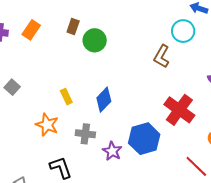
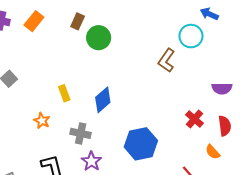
red cross: (179, 110) -> (194, 119), moved, size x0.6
orange star: (47, 125) -> (42, 121), size x0.7
purple star: (112, 151) -> (91, 161), moved

